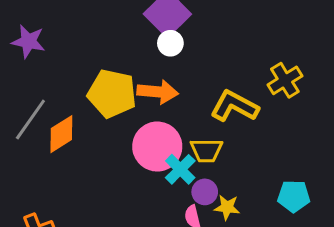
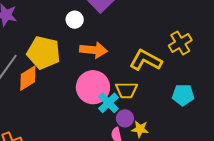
white circle: (170, 43) -> (75, 20), moved
yellow pentagon: (112, 94) -> (44, 53), moved
cyan pentagon: (294, 196) -> (183, 95), moved

